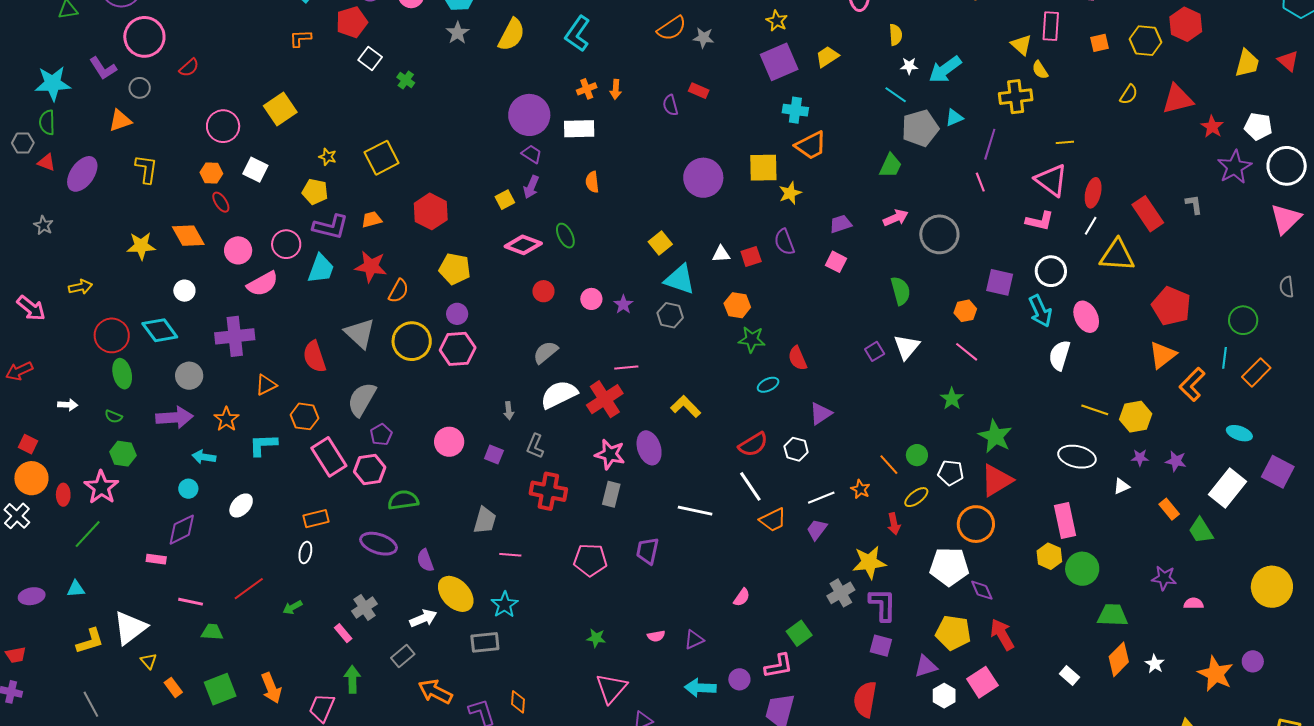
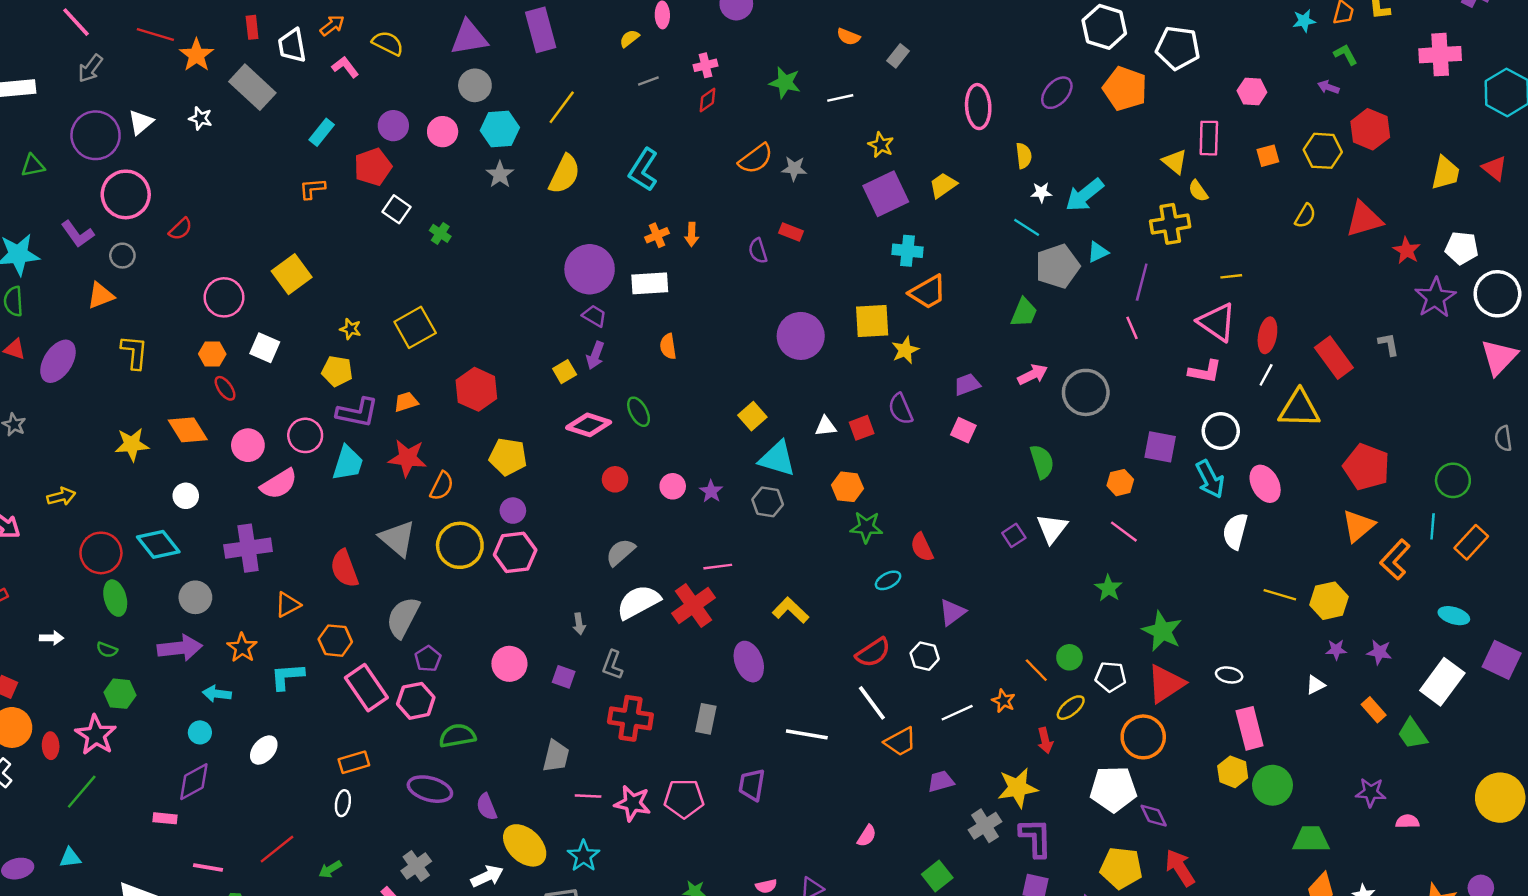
pink star: (610, 454) -> (633, 803), moved
white ellipse: (1077, 457) -> (1229, 675), moved, size x0.6
purple trapezoid: (817, 530) -> (941, 781), moved, turned 40

